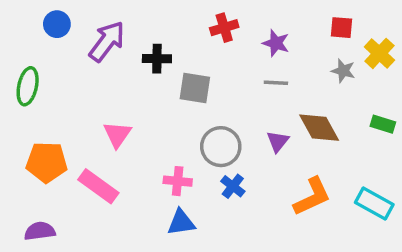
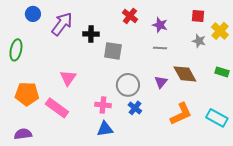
red cross: (224, 28) -> (130, 16), turned -35

